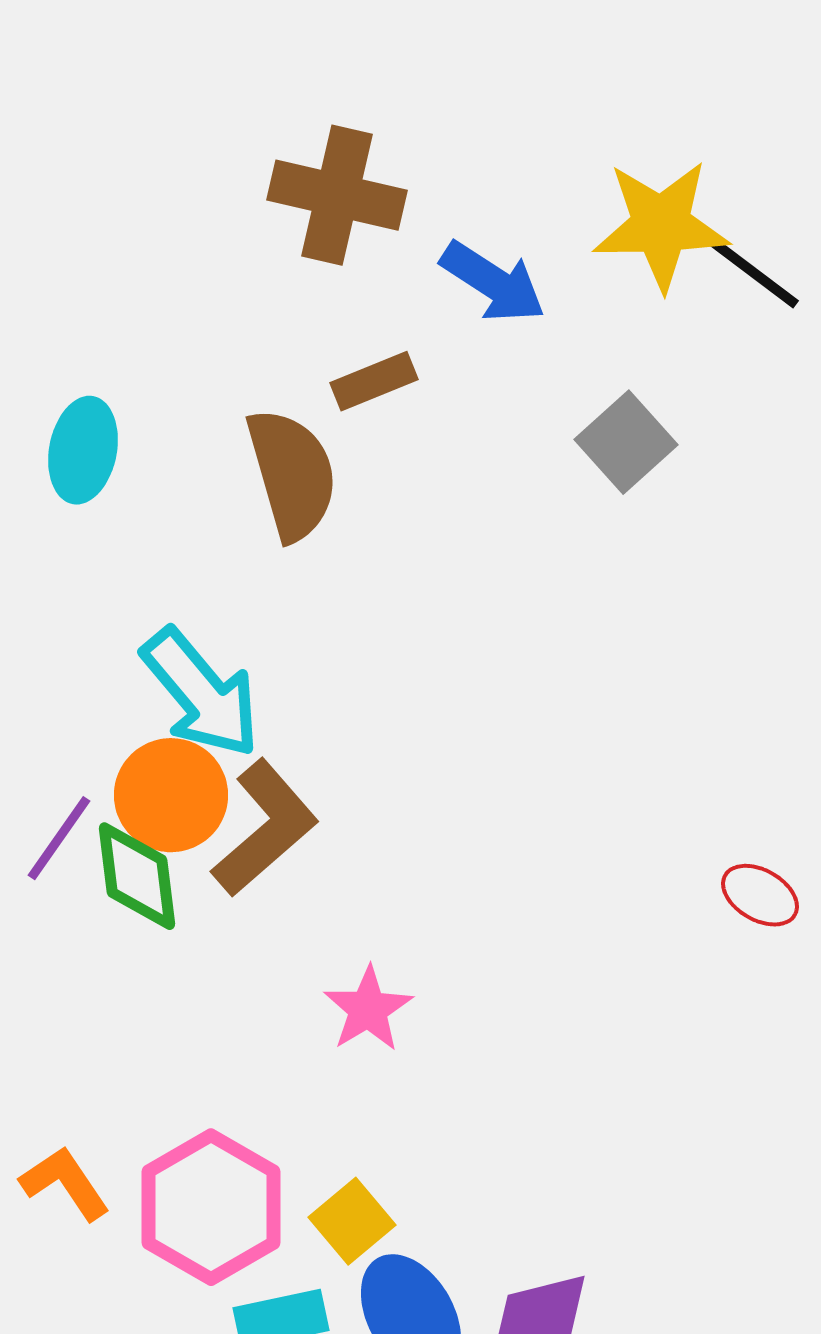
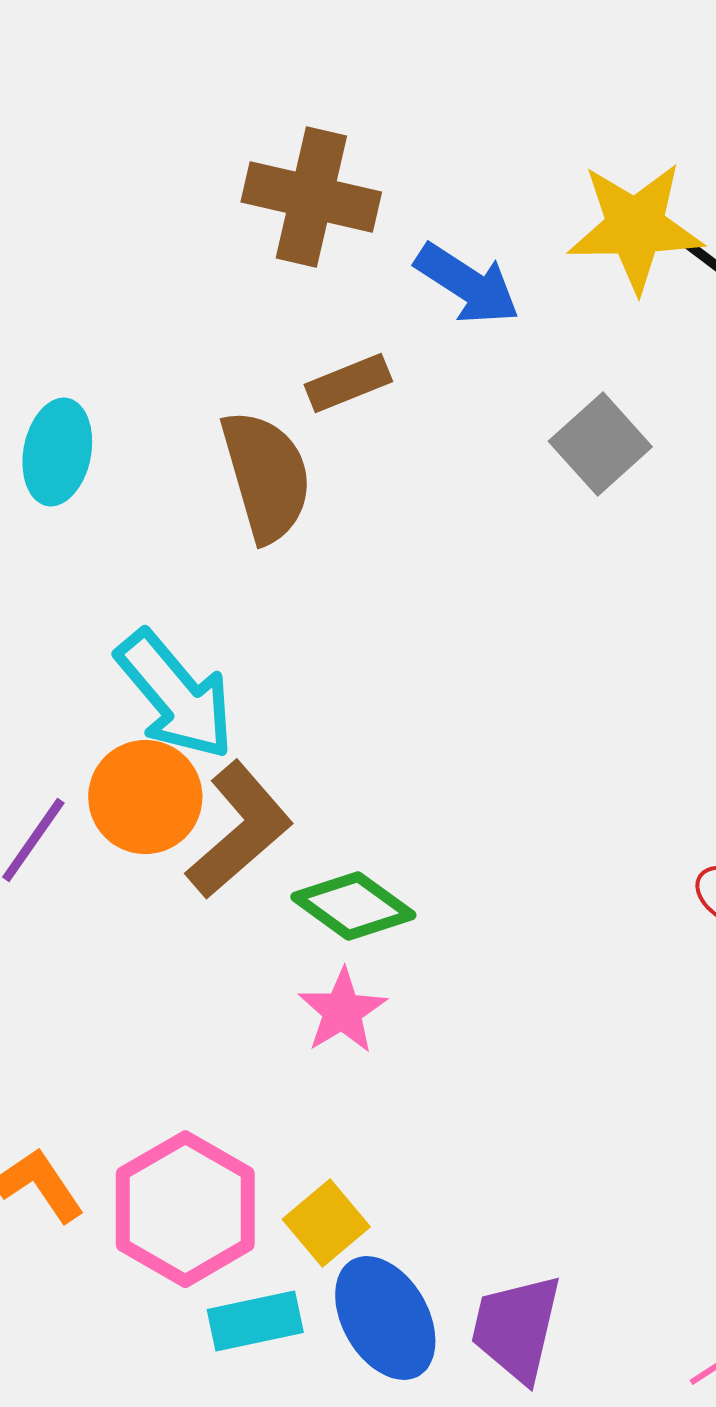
green diamond: (137, 876) -> (353, 906), moved, turned -47

